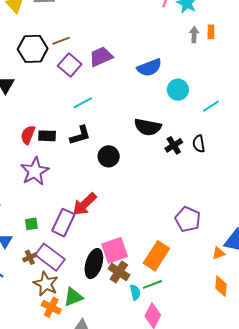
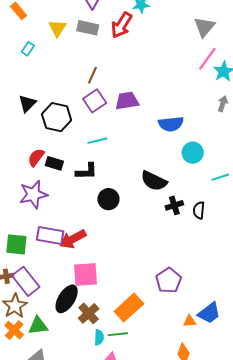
brown line: (61, 41) -> (92, 75), turned -60
black hexagon: (33, 49) -> (57, 117), moved
purple rectangle: (63, 223) -> (50, 236), moved, turned 60
green square: (31, 224) -> (16, 244), size x1.6
pink square: (115, 250) -> (86, 274), moved

